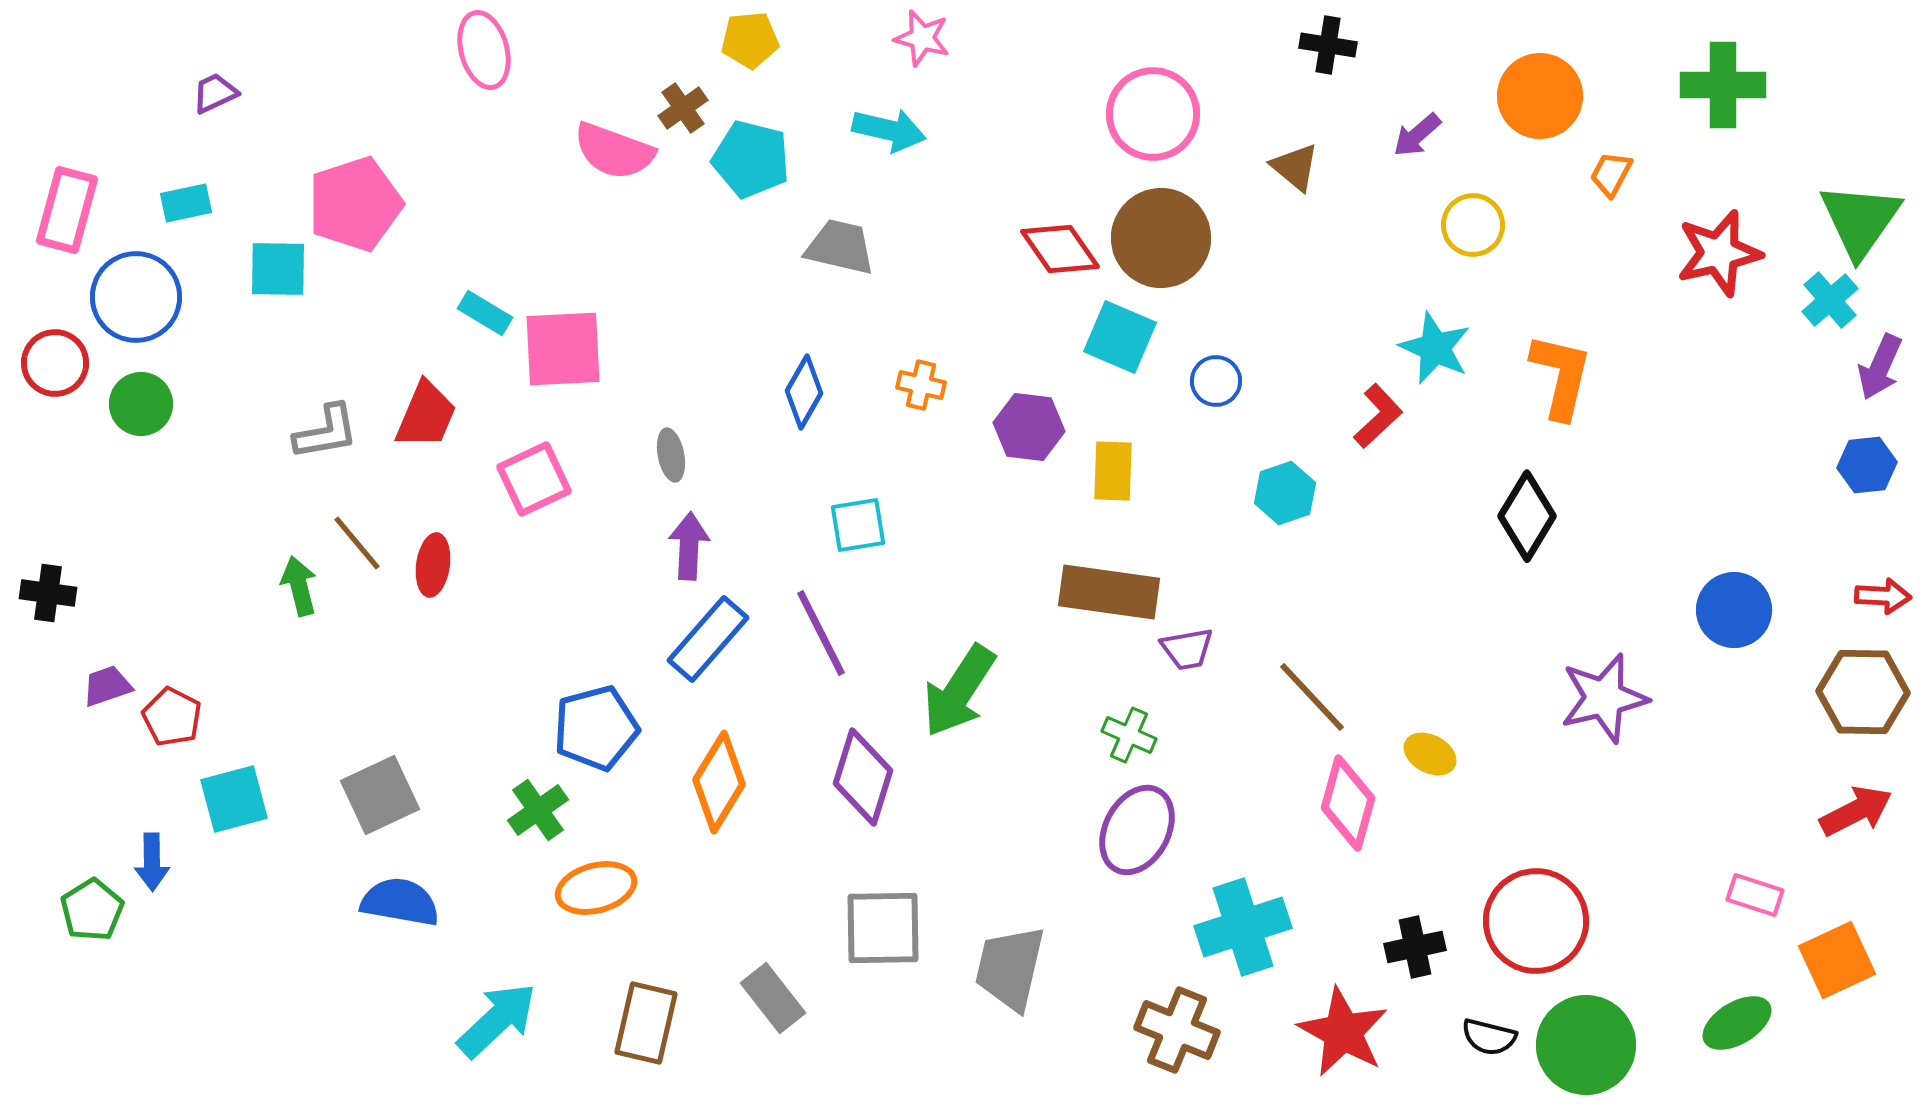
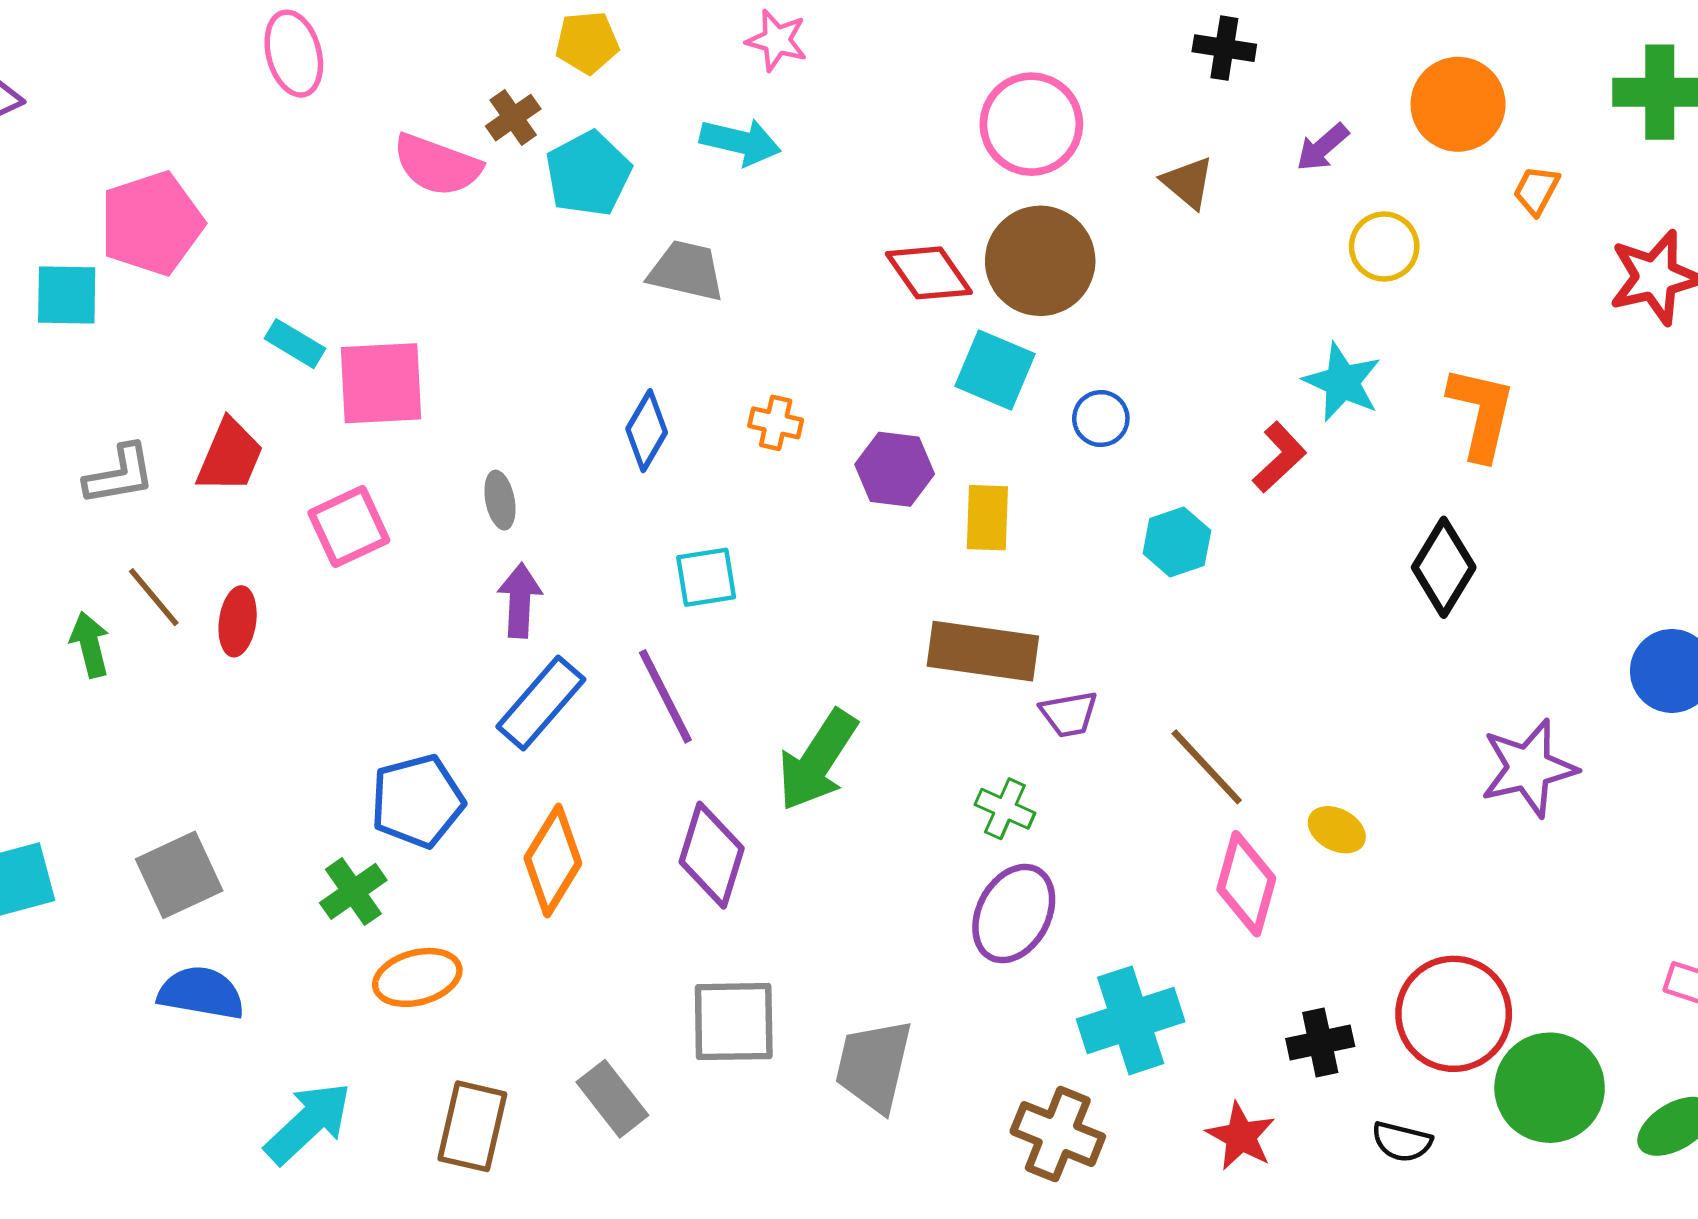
cyan pentagon: (751, 159) -> (588, 174), turned 30
red star: (1343, 1032) -> (1241, 1136), size x0.7
green circle: (1586, 1045) -> (1550, 1088), moved

